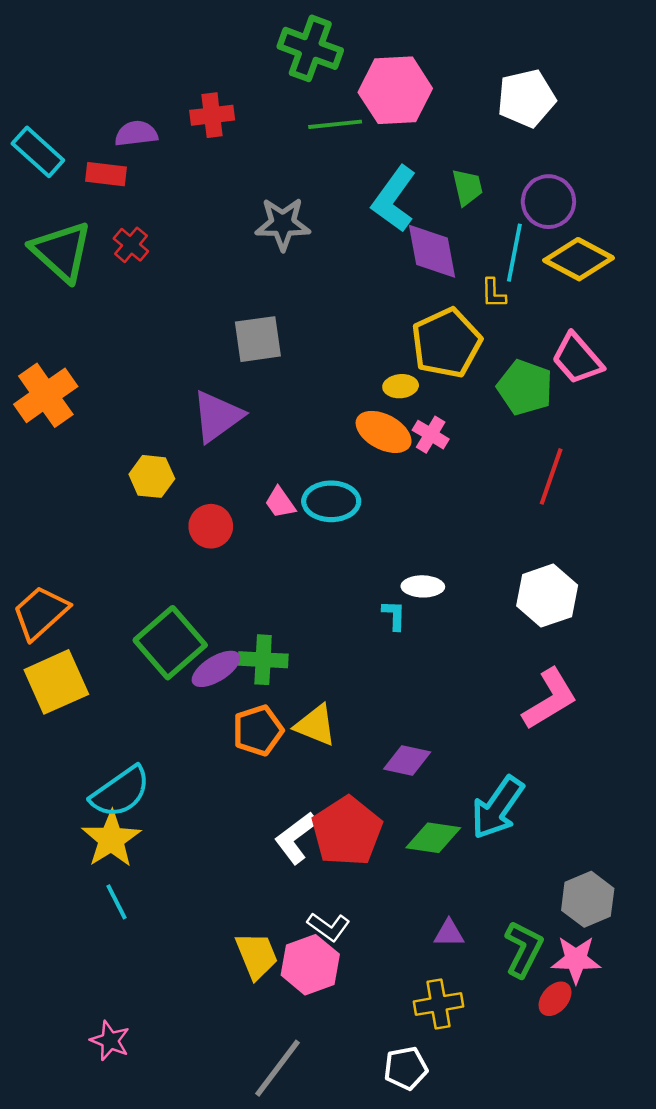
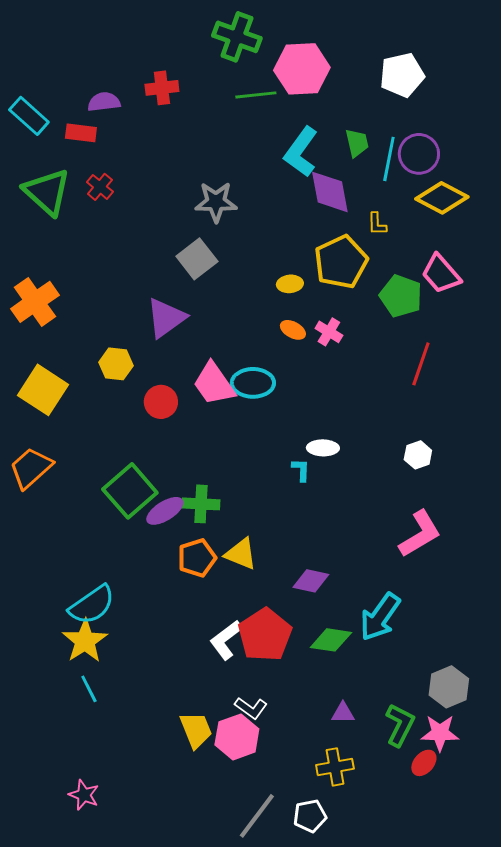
gray star: (283, 224) -> (216, 202), moved
cyan line: (514, 253) -> (389, 159), moved
gray square: (258, 339) -> (197, 259), turned -30
yellow ellipse: (401, 386) -> (290, 284), moved
orange ellipse: (384, 432) -> (293, 330), size x0.6
pink trapezoid: (280, 503) -> (214, 384), size x1.8
white hexagon: (547, 596) -> (418, 455), size x0.6
yellow square: (56, 682) -> (43, 390), moved, turned -33
gray line: (278, 1068) -> (257, 816), moved

